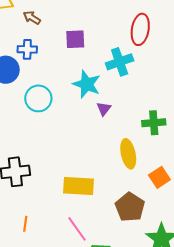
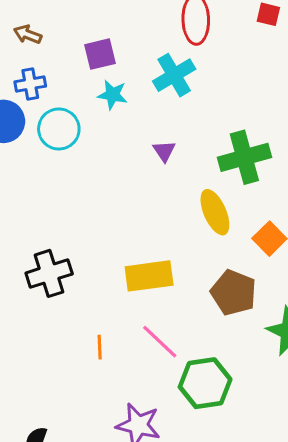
cyan star: (87, 84) -> (113, 95), moved, size x0.7
cyan circle: (38, 98) -> (59, 129), moved
green cross: (154, 123) -> (244, 157), size x1.4
orange line: (25, 224) -> (100, 347), moved

